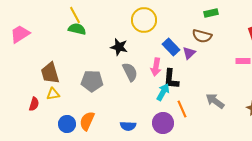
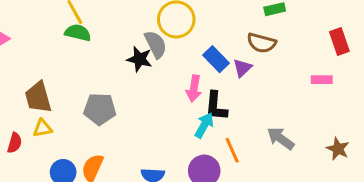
gray semicircle: (130, 72) -> (156, 44), moved

